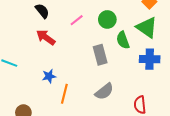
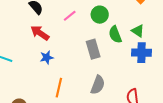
green triangle: (147, 27) -> (138, 31), moved, size x0.6
blue star: (49, 76) -> (47, 57), moved
gray semicircle: (104, 91) -> (98, 85), turned -30

